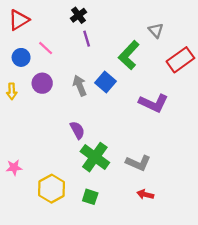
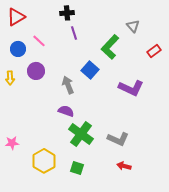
black cross: (78, 15) -> (67, 13), turned 32
red rectangle: (180, 60) -> (154, 51), size x0.6
gray arrow: (80, 86) -> (68, 85), moved
purple semicircle: (77, 130) -> (66, 111), turned -42

